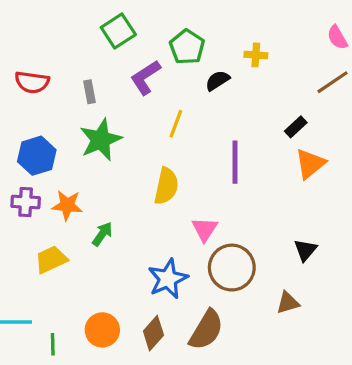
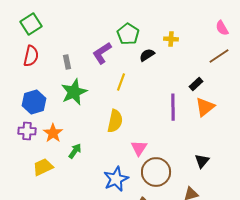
green square: (118, 31) -> (31, 24), moved
red semicircle: (32, 82) -> (31, 56), turned -85
purple line: (235, 162) -> (173, 107), moved
orange star: (67, 205) -> (53, 133), turned 30

